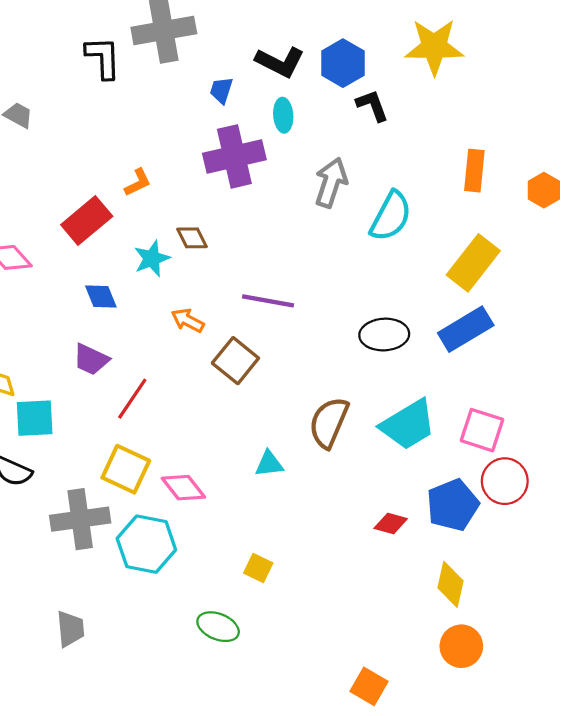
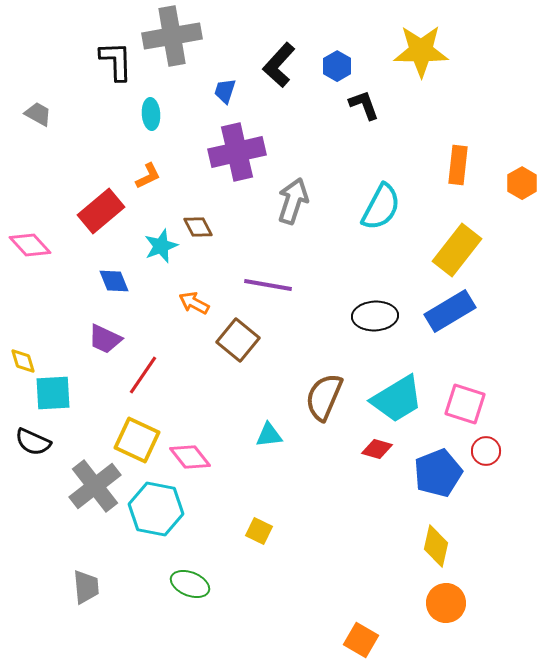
black L-shape: (280, 62) -> (279, 65), turned 105
blue hexagon: (343, 63) -> (337, 66), size x0.7
cyan ellipse: (283, 115) -> (151, 114), moved
gray arrow: (331, 183) -> (293, 201), moved
red circle: (505, 481) -> (486, 451), size x0.7
gray cross: (80, 519) -> (95, 486), turned -30
red diamond: (391, 523) -> (377, 449), moved
green ellipse: (218, 627) -> (190, 584), moved

